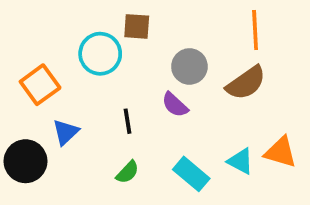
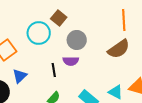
brown square: (137, 26) -> (59, 18), turned 35
gray circle: (189, 66) -> (77, 40), moved
purple semicircle: (175, 105) -> (71, 61), moved, turned -42

